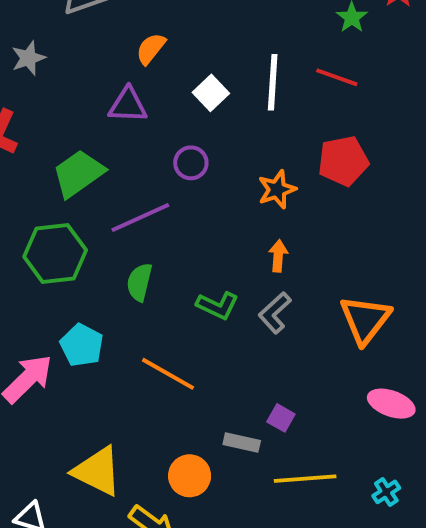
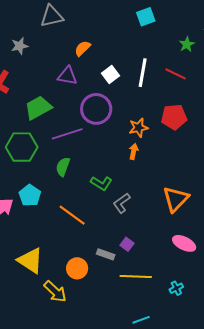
purple circle: (191, 163) -> (96, 109), size x1.8
orange arrow: (278, 256) -> (134, 151), moved
gray L-shape: (275, 313) -> (122, 203), moved

